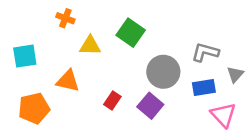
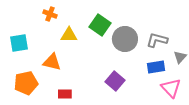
gray circle: (163, 72) -> (125, 39), moved
red rectangle: (112, 101) -> (65, 94), moved, turned 56

